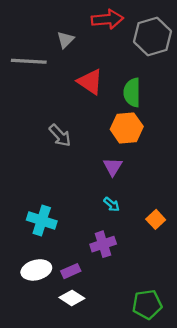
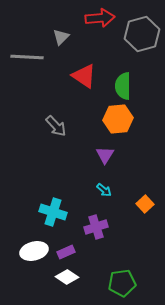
cyan cross: (42, 220) -> (53, 212), moved
green pentagon: (147, 304) -> (122, 283), moved

